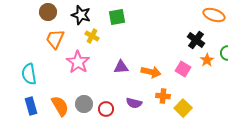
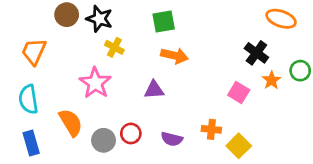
brown circle: (48, 12) -> (67, 15), moved
green square: (117, 17) -> (164, 21), moved
orange trapezoid: (55, 39) -> (34, 52), moved
orange arrow: (151, 72) -> (175, 56), moved
orange semicircle: (60, 106) -> (71, 123), moved
red circle: (106, 109) -> (131, 133), moved

